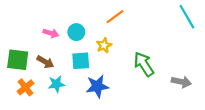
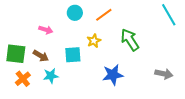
cyan circle: (76, 32) -> (75, 13), moved
green arrow: (144, 64) -> (130, 40), moved
blue star: (97, 86) -> (113, 75), moved

